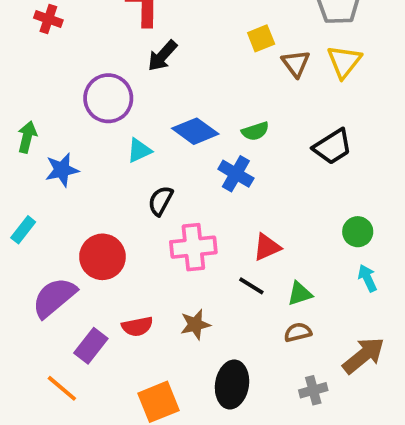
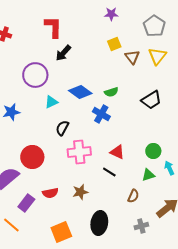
green circle: (358, 232) -> (153, 151), moved
red triangle: (267, 247) -> (117, 152), turned 49
green triangle: (300, 294) -> (148, 175), moved
brown semicircle: (298, 332) -> (133, 196), turned 128

